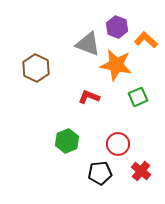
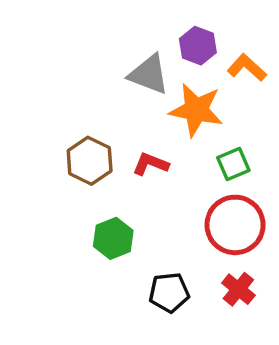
brown hexagon: (36, 68) -> (90, 161), moved
red circle: (118, 144) -> (235, 225), moved, size x1.5

